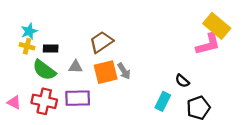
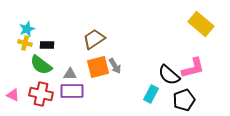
pink L-shape: (208, 44) -> (193, 68), moved
gray triangle: (75, 67) -> (70, 74), moved
black semicircle: (182, 81) -> (169, 75), size x1.6

